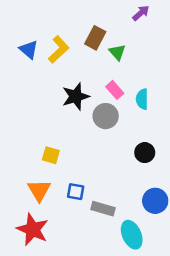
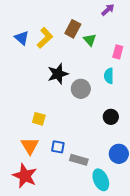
pink rectangle: (115, 90) -> (118, 52), moved, turned 56

